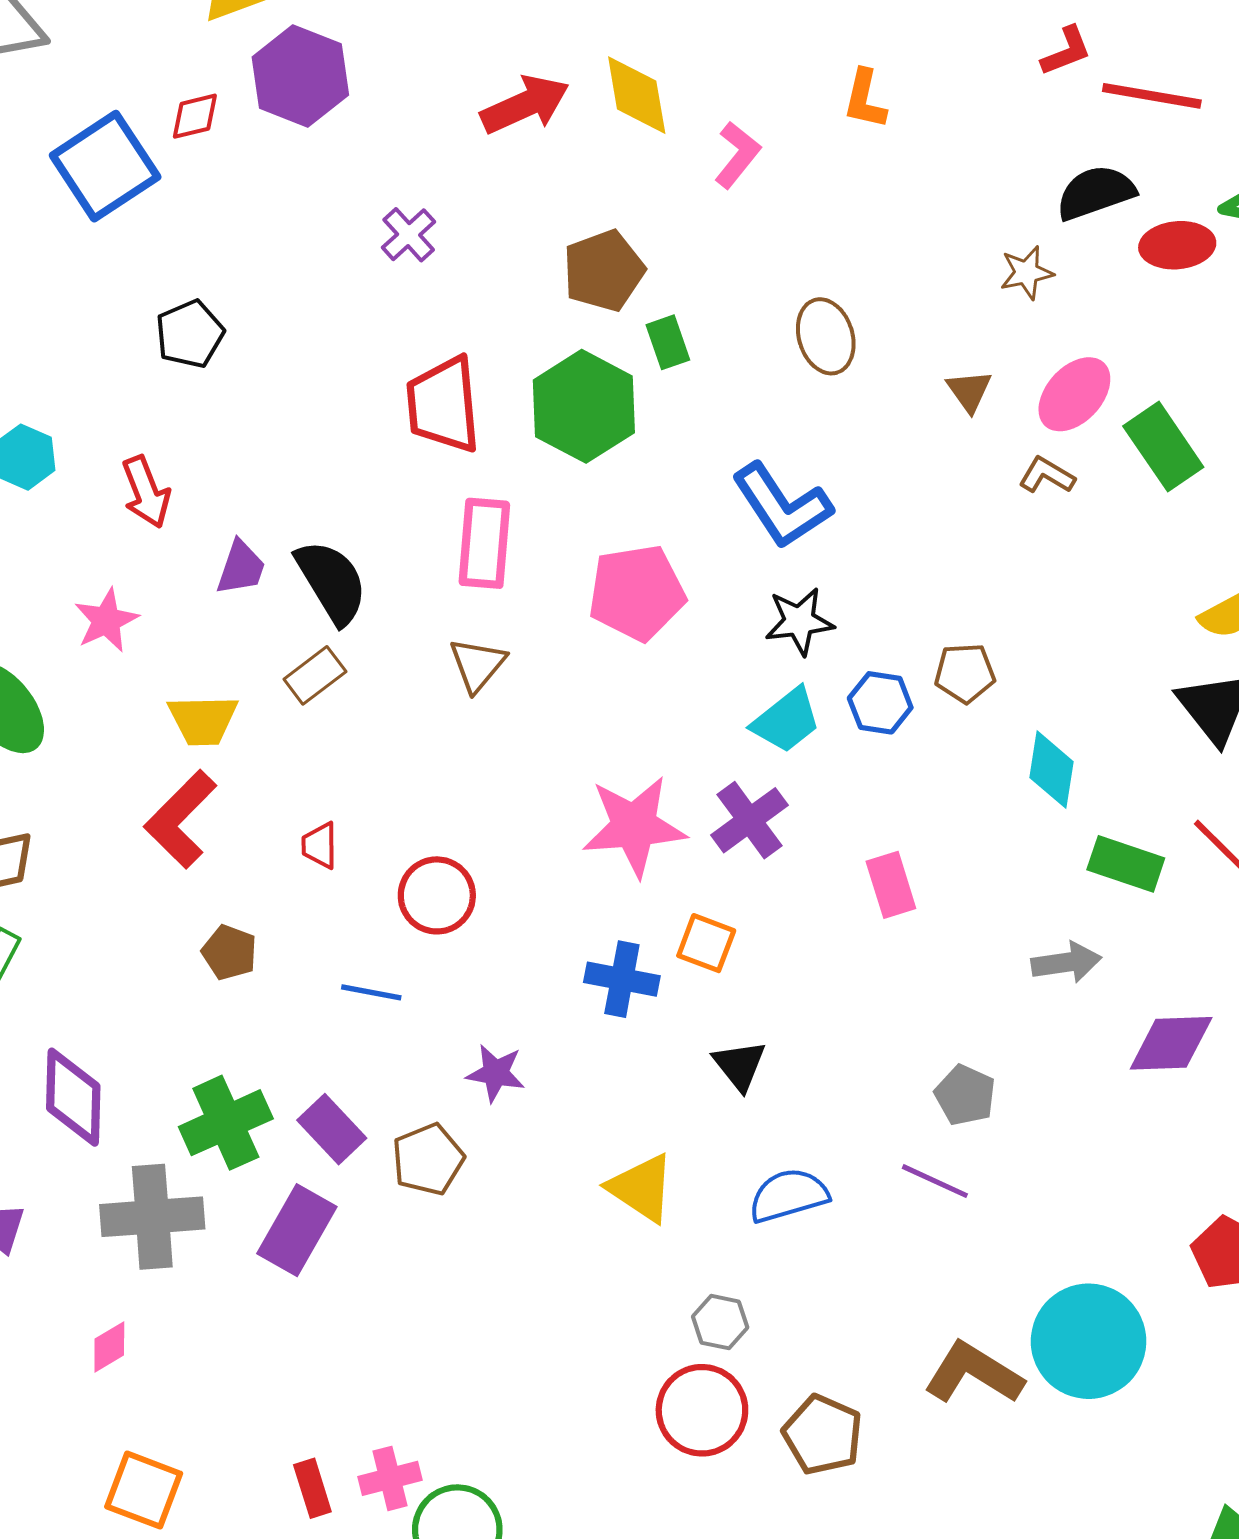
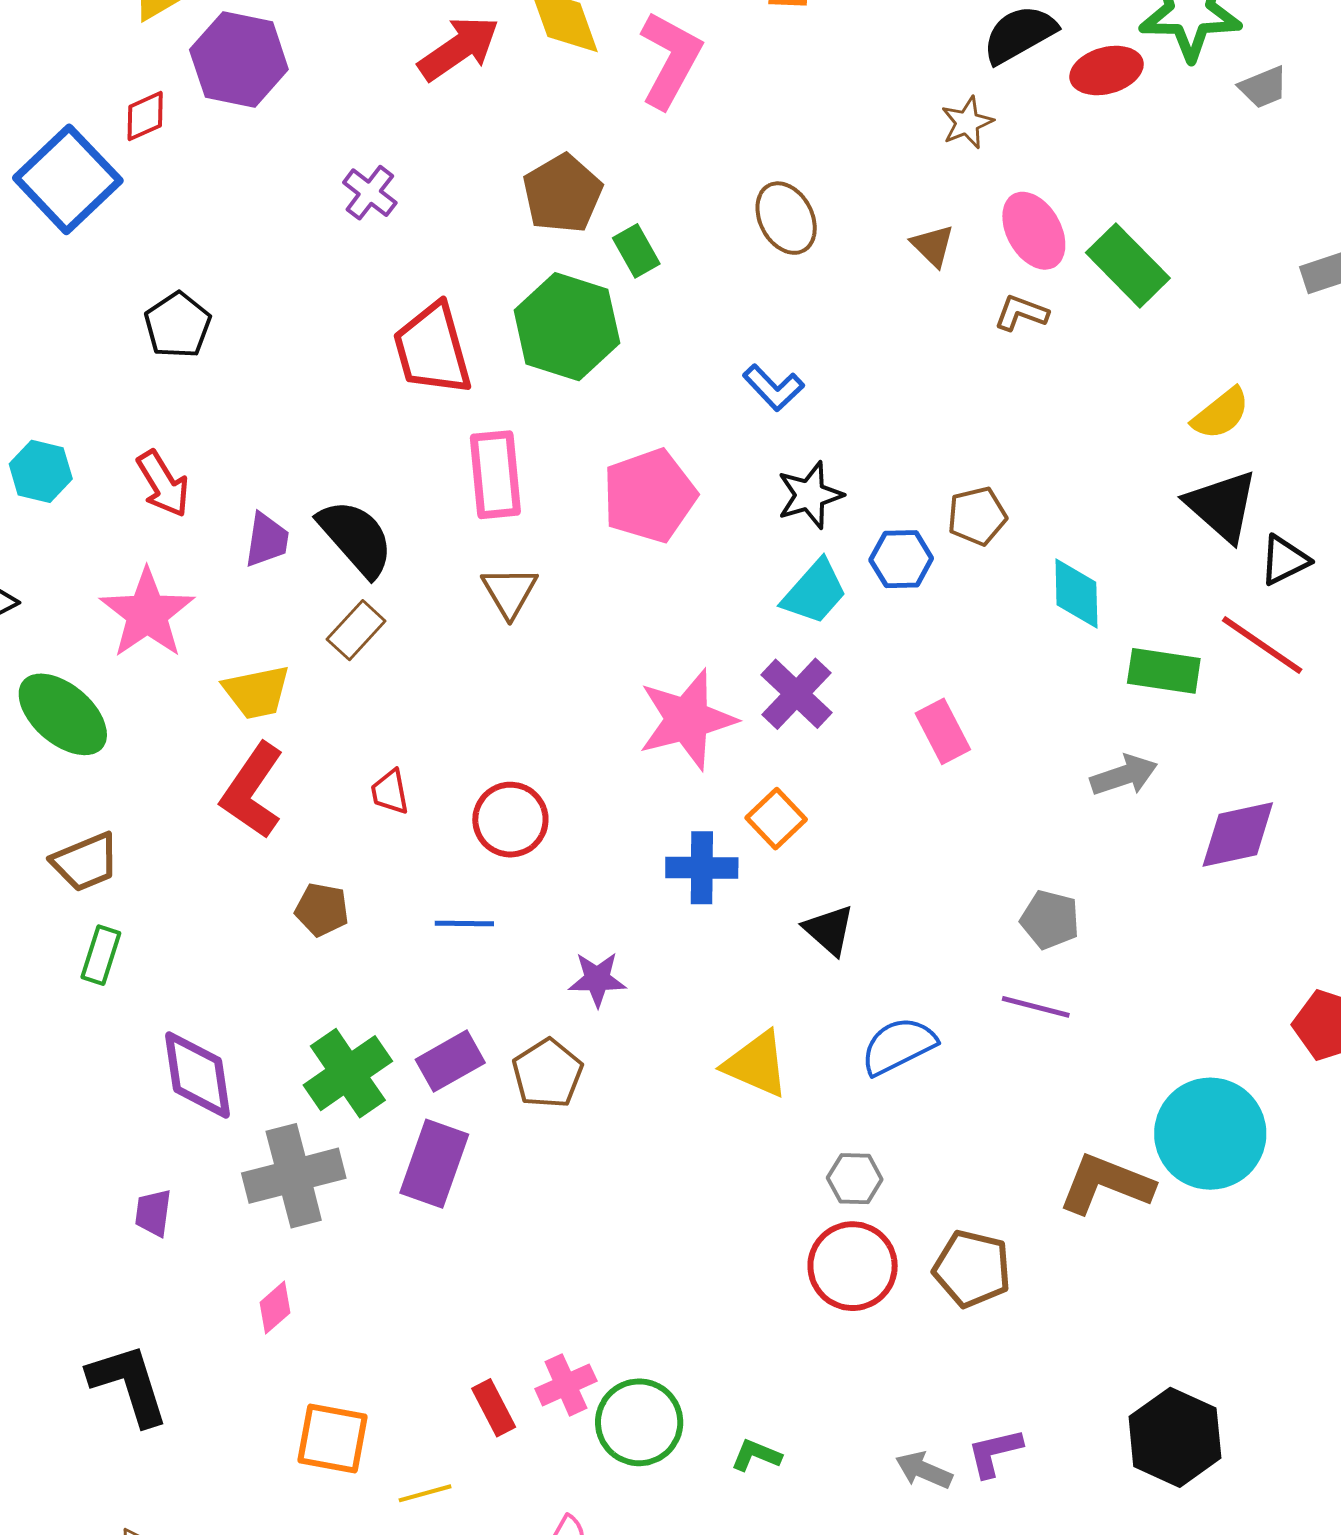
pink L-shape: (737, 155) -> (670, 60), size x1.5
pink ellipse: (1074, 394) -> (1034, 231), turned -62
blue L-shape: (782, 506) -> (773, 388), size x0.6
pink star: (106, 620) -> (147, 613), size x1.5
orange square: (706, 943) -> (776, 819), turned 36
purple rectangle: (332, 1129) -> (450, 1061), turned -66

